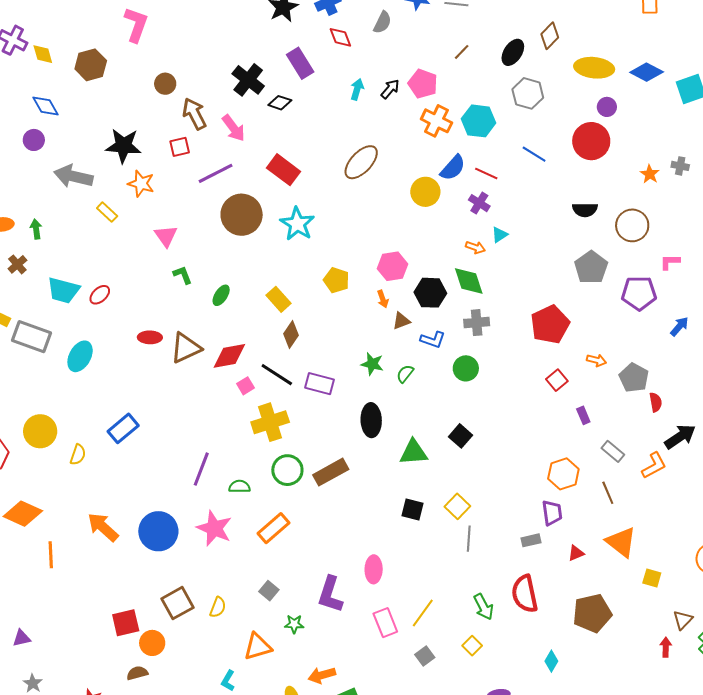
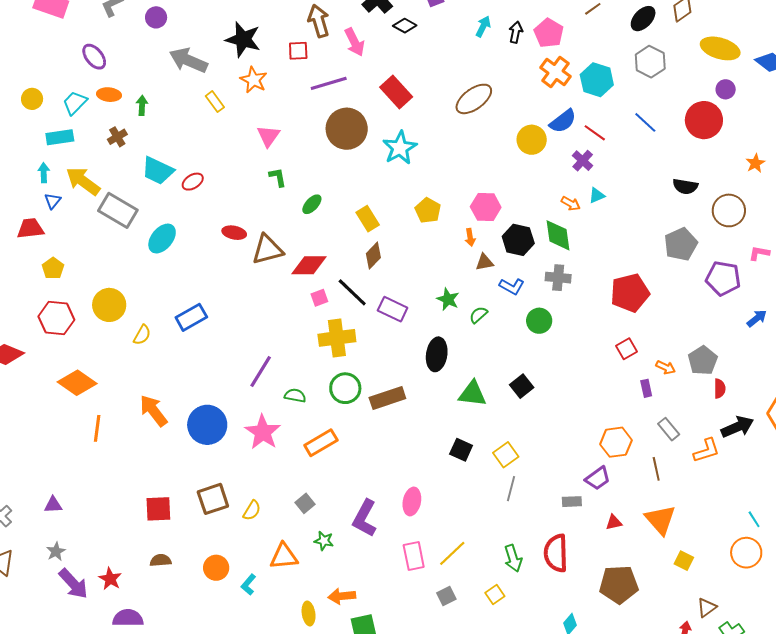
black arrow: (390, 89) -> (516, 32), turned -40
orange arrow: (597, 360) -> (666, 367), moved
purple trapezoid: (552, 513) -> (598, 478), turned 52
orange circle: (152, 643) -> (216, 568), moved

